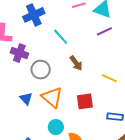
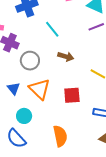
brown arrow: (76, 63) -> (66, 57), turned -42
cyan circle: (56, 127) -> (24, 116), moved

